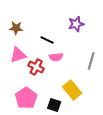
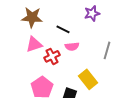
brown star: (16, 28) -> (32, 17), size x1.5
red cross: (36, 67) -> (52, 56), turned 35

